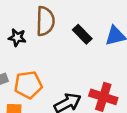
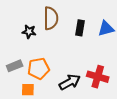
black rectangle: (82, 34) -> (80, 28), turned 56

